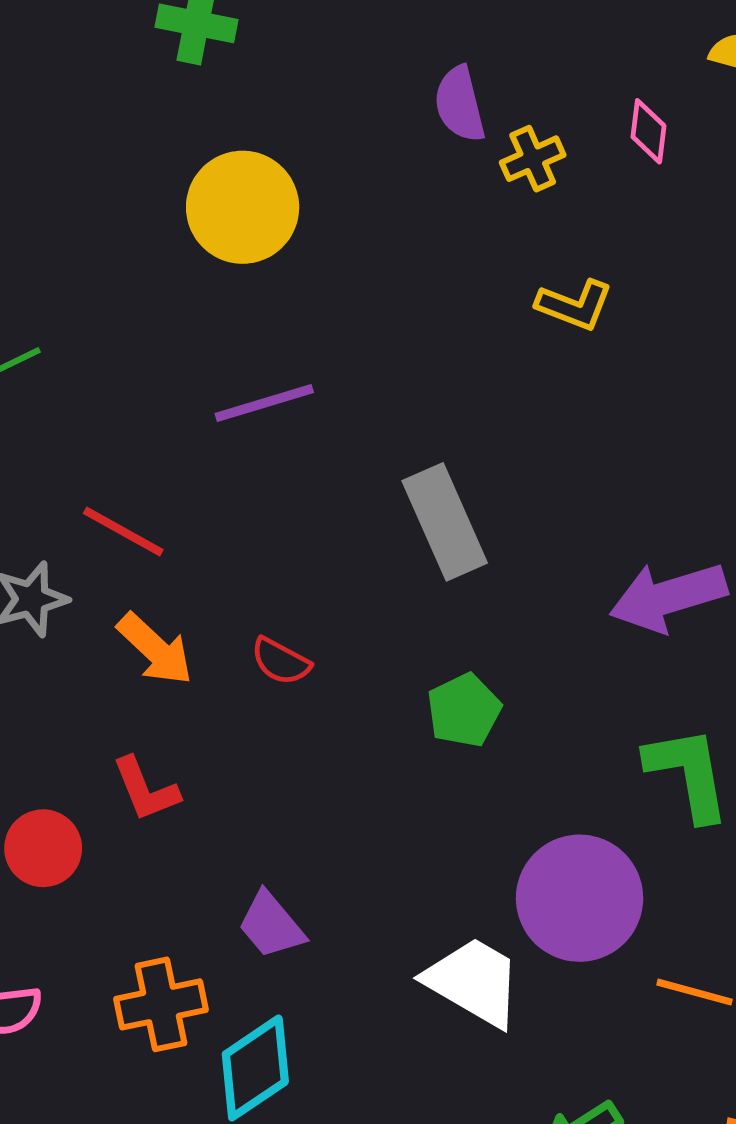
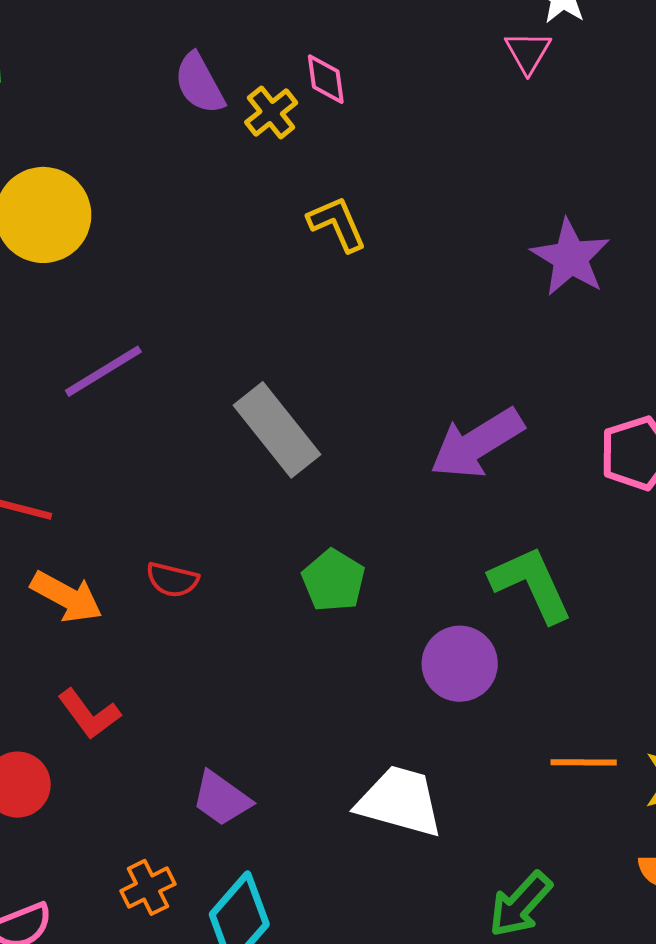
pink diamond: (648, 131) -> (326, 79), moved
yellow L-shape: (575, 305) -> (337, 224), turned -120
purple circle: (580, 898) -> (460, 664), moved, size x0.7
orange cross: (161, 1004) -> (148, 887), size x0.7

